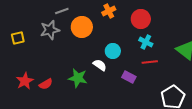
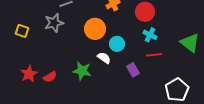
orange circle: (82, 27) -> (95, 29), moved
yellow square: (18, 38) -> (22, 31), turned 32
purple rectangle: (129, 77) -> (133, 70), turned 32

